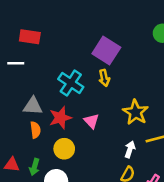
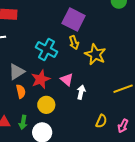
gray triangle: (33, 106) -> (17, 72), turned -30
yellow star: (136, 112) -> (95, 54), moved
white arrow: (130, 149) -> (81, 92), moved

